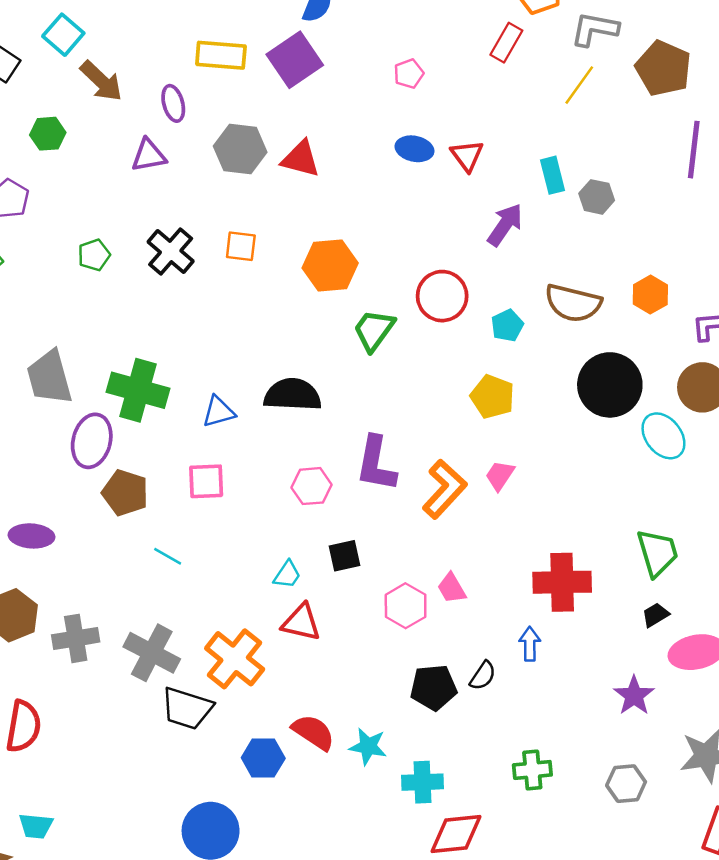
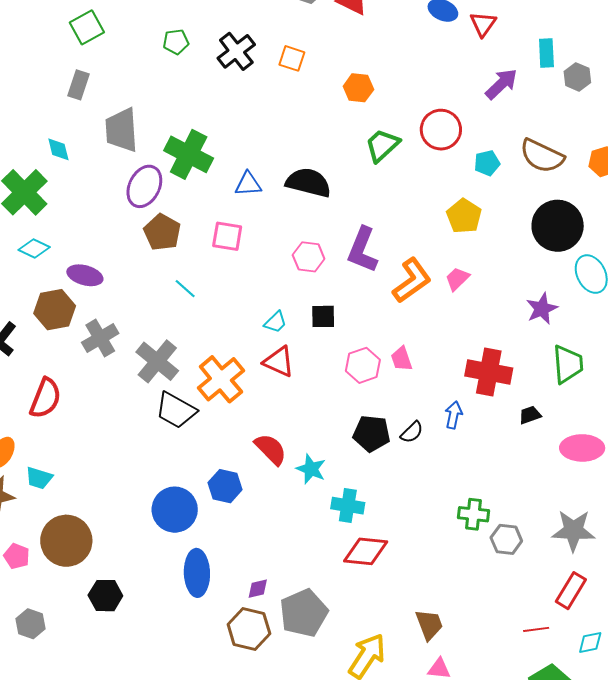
orange hexagon: (330, 265) -> (358, 88), size x0.7
purple ellipse: (31, 536) -> (85, 275), moved
black trapezoid: (655, 615) -> (530, 415), moved
gray cross: (76, 638) -> (100, 338), turned -33
purple star: (634, 696) -> (542, 309), moved
blue hexagon: (263, 758) -> (225, 486), moved
green cross: (532, 770) -> (474, 514), moved

